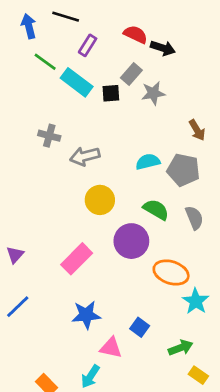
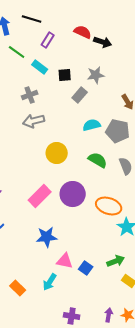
gray rectangle: (131, 74) -> (80, 95), moved
cyan rectangle: (77, 82) -> (40, 67), size x0.7
gray cross: (49, 136) -> (30, 95), moved, turned -35
gray arrow: (85, 156) -> (34, 121), moved
purple circle: (131, 241) -> (73, 194), moved
blue square: (140, 327) -> (86, 268), moved

